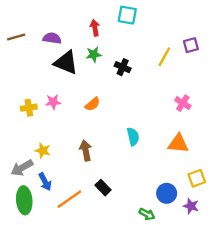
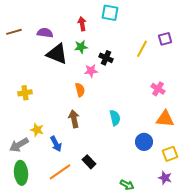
pink star: (53, 102) -> (91, 71), moved
orange semicircle: (93, 104) -> (80, 90), turned -64
orange triangle: (178, 144) -> (165, 119), moved
brown arrow: (86, 150) -> (74, 119), moved
blue arrow: (45, 182) -> (56, 144), moved
blue circle: (167, 193) -> (144, 142), moved

